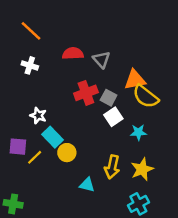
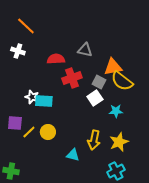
red semicircle: (73, 54) -> (56, 59), moved
gray triangle: (101, 59) -> (85, 50), turned -35
white cross: (30, 65) -> (18, 51), moved
gray square: (109, 98) -> (99, 82), moved
cyan rectangle: (53, 137) -> (44, 101), moved, turned -42
yellow circle: (67, 153) -> (48, 132), moved

